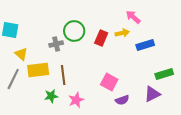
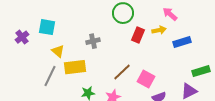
green circle: (74, 31) -> (123, 13), moved
brown line: (63, 75) -> (122, 72), moved, turned 54

